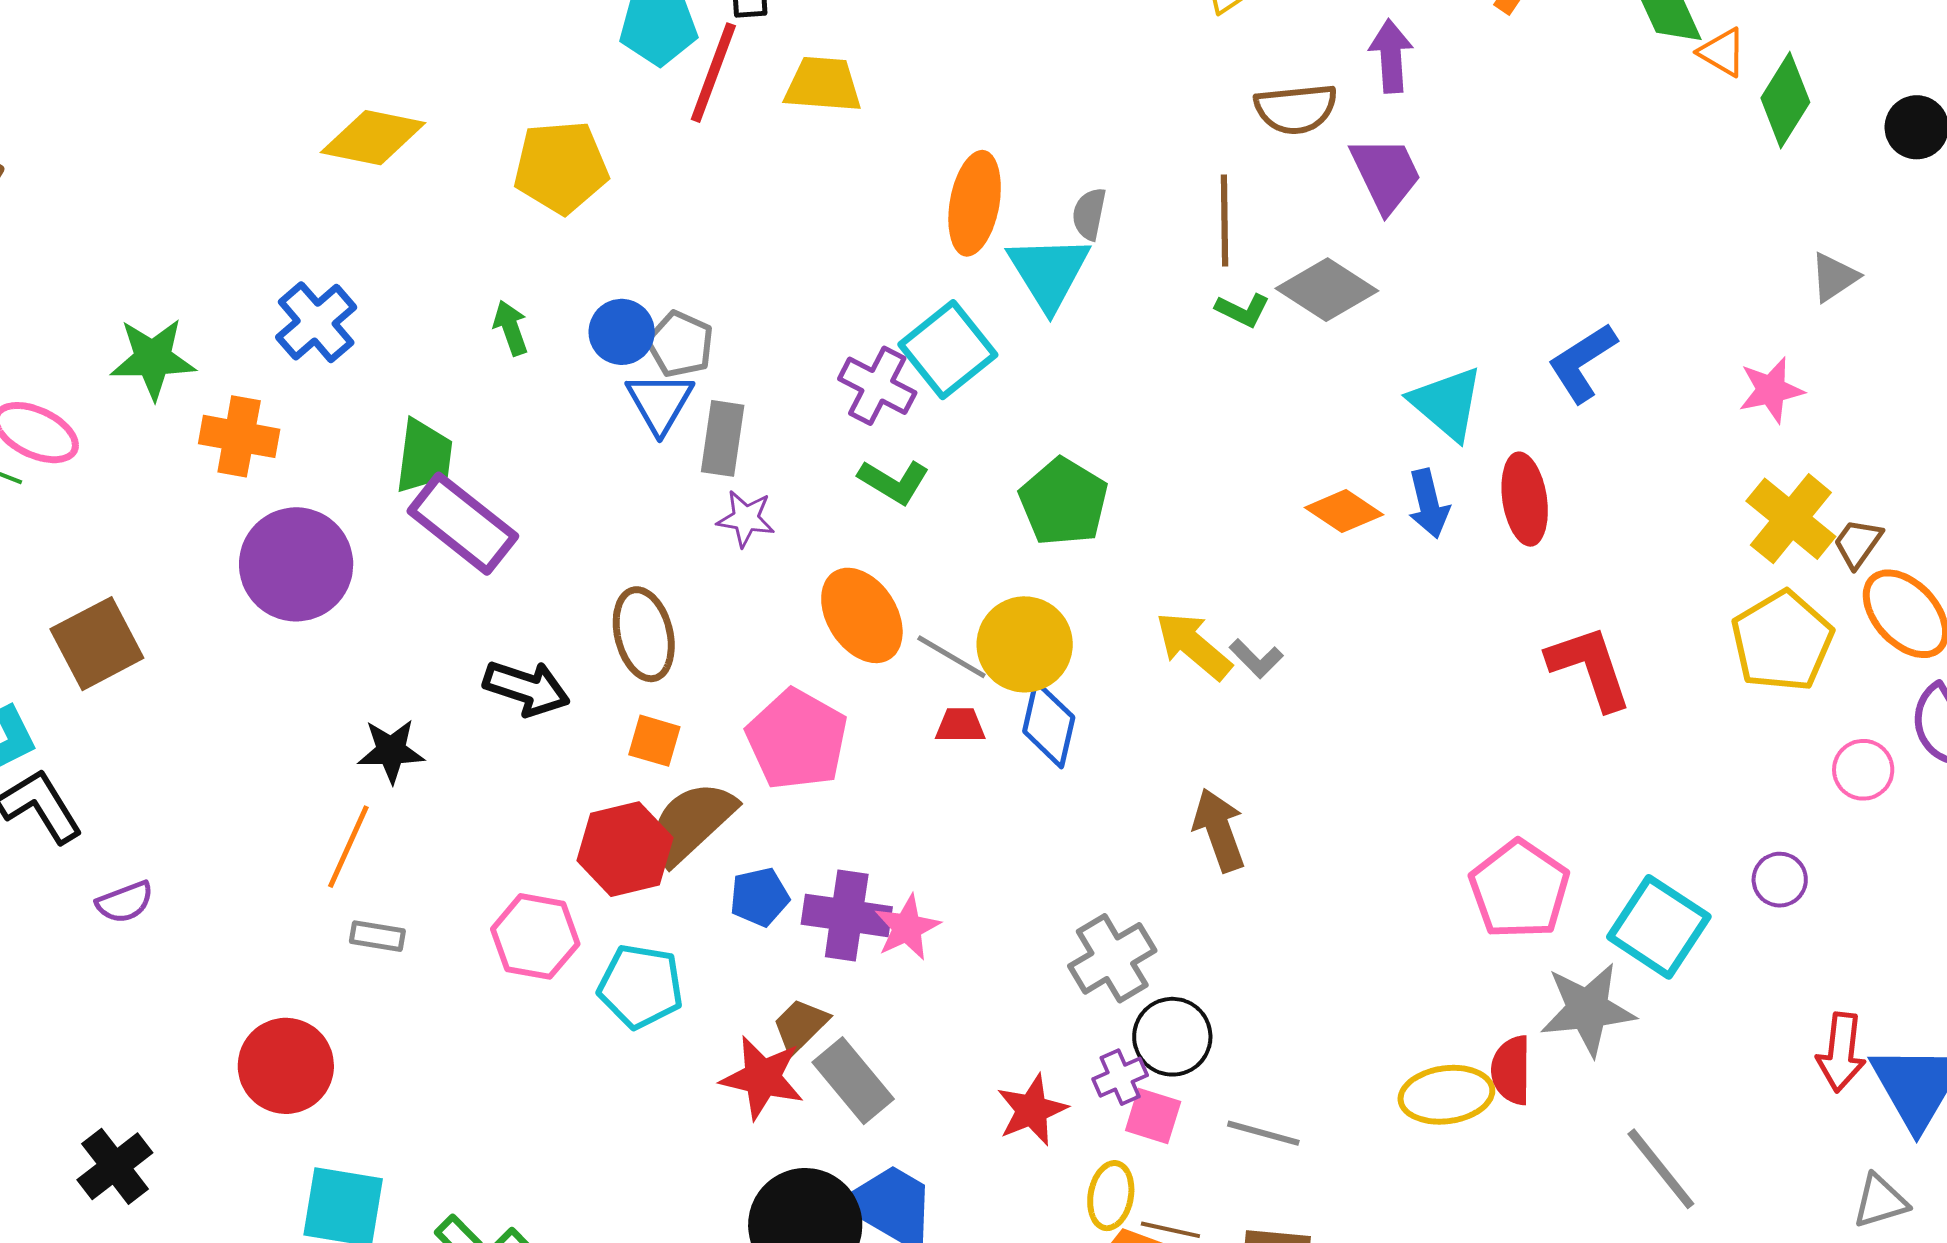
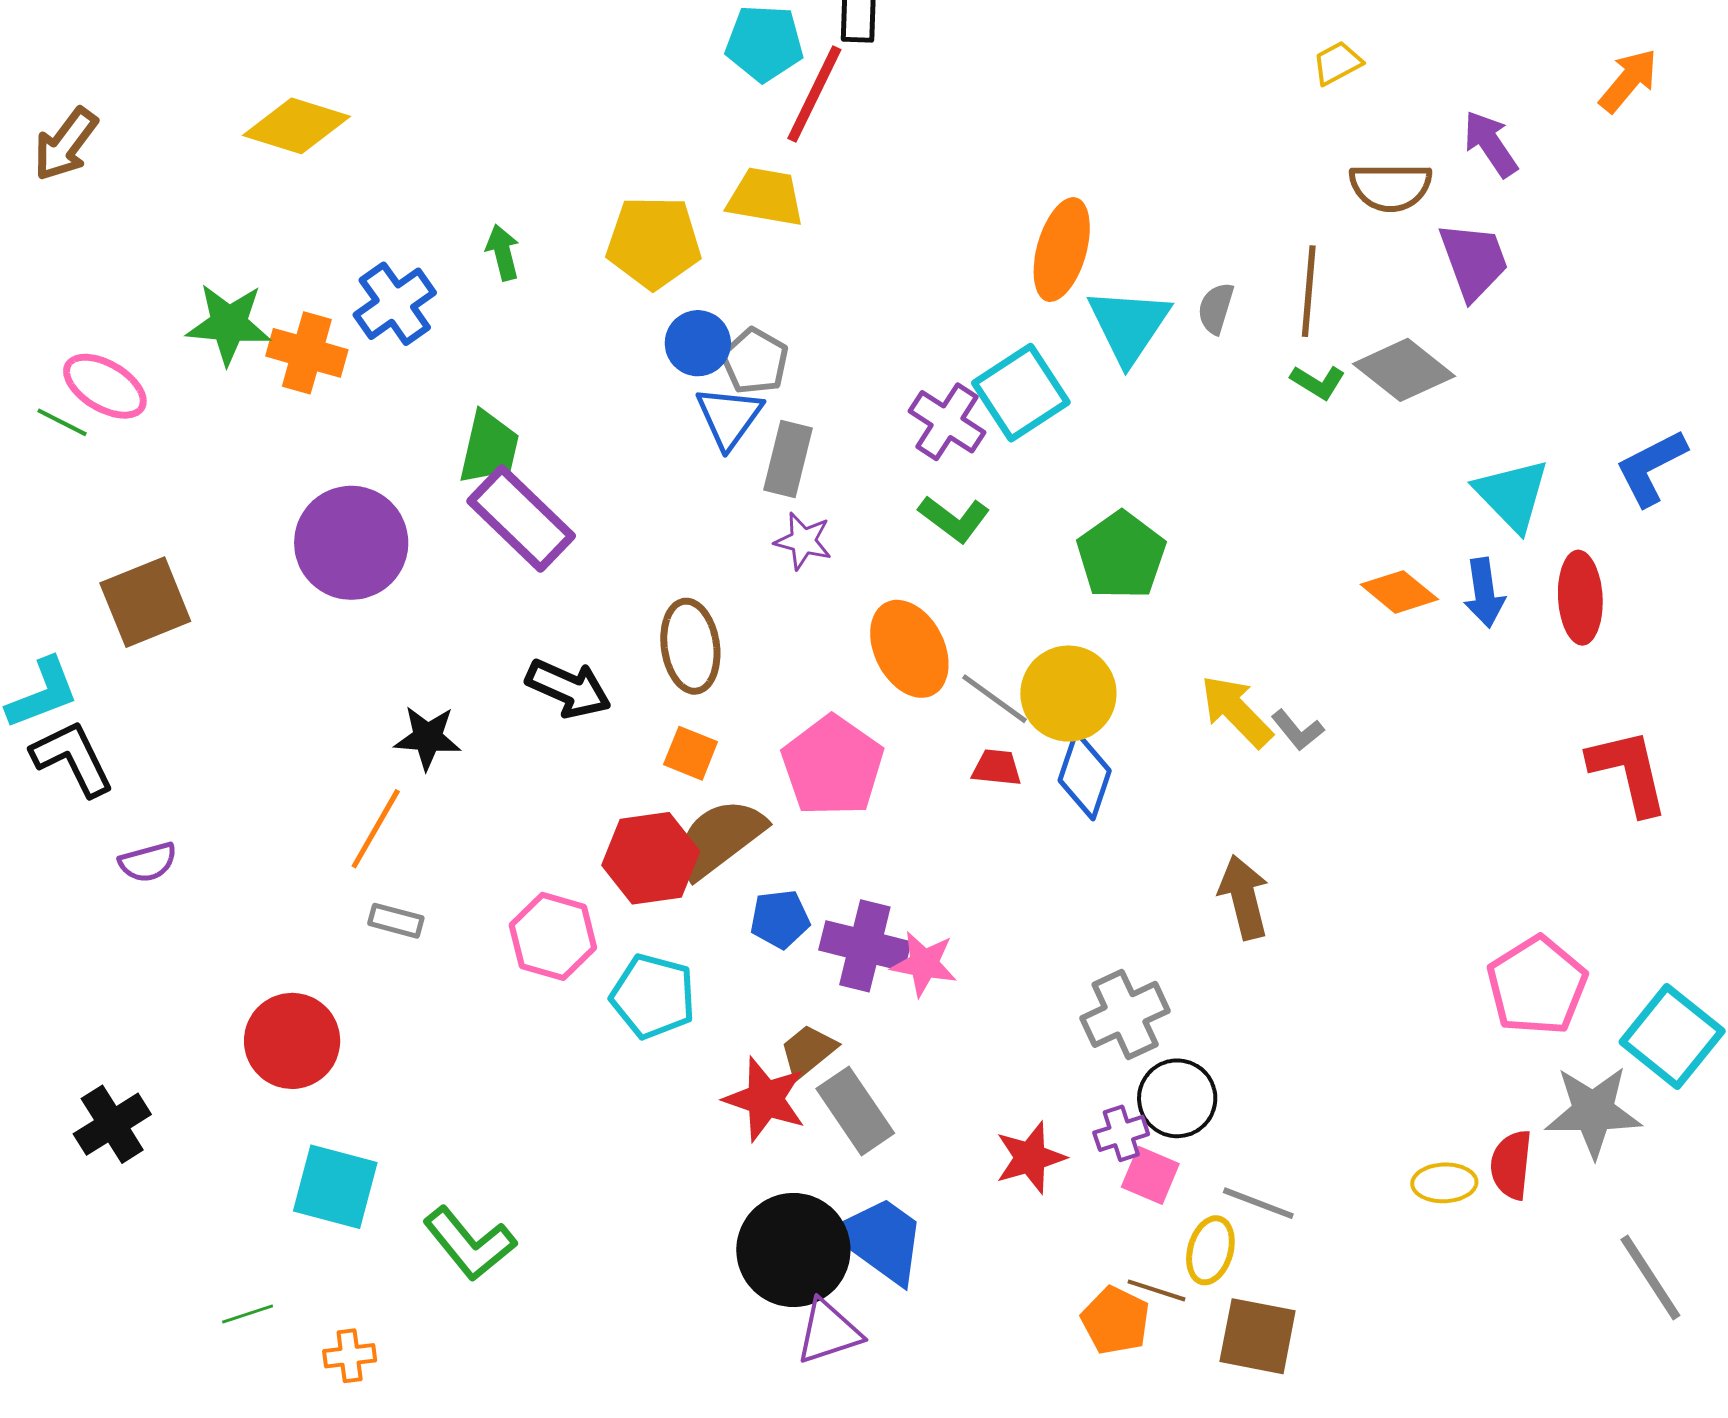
purple arrow: (1391, 56) -> (1491, 144), turned -36
yellow trapezoid: (823, 85) -> (766, 197), moved
yellow diamond: (373, 138) -> (296, 126), moved
yellow pentagon: (561, 167) -> (654, 242), moved
gray semicircle: (1089, 214) -> (1216, 308), moved
green arrow: (511, 328) -> (503, 253), moved
orange cross: (239, 436) -> (307, 353), moved
pink star: (907, 927) -> (924, 964), turned 30
yellow ellipse: (1446, 1095) -> (1444, 1183), size x0.7
yellow ellipse: (1111, 1196) -> (1210, 1250), moved

